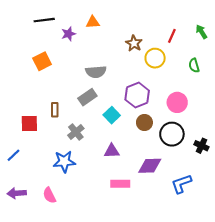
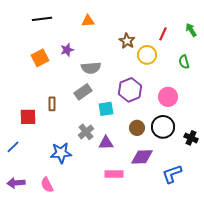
purple star: (68, 34) -> (67, 50), moved
cyan square: (112, 115) -> (106, 109), turned 35
brown circle: (144, 122) -> (137, 128), moved
gray cross: (76, 132) -> (86, 132), moved

